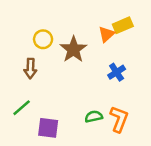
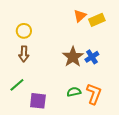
orange triangle: (106, 34) -> (80, 16), moved
yellow circle: (43, 39) -> (24, 31), moved
brown star: (73, 49) -> (73, 57), moved

